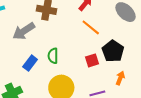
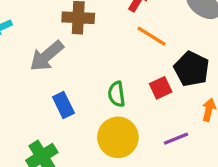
green semicircle: (53, 56) -> (117, 94), moved
blue rectangle: (30, 63) -> (63, 105), turned -56

